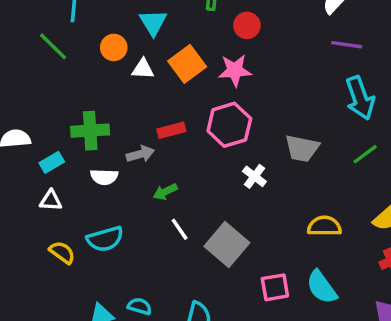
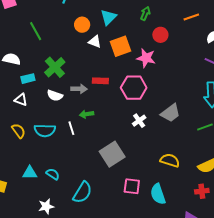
green line: (53, 46) -> (36, 31), moved
green cross: (90, 131) -> (55, 67), turned 35
gray trapezoid: (302, 148) -> (171, 113), turned -65
white line: (180, 229) -> (71, 128), moved

